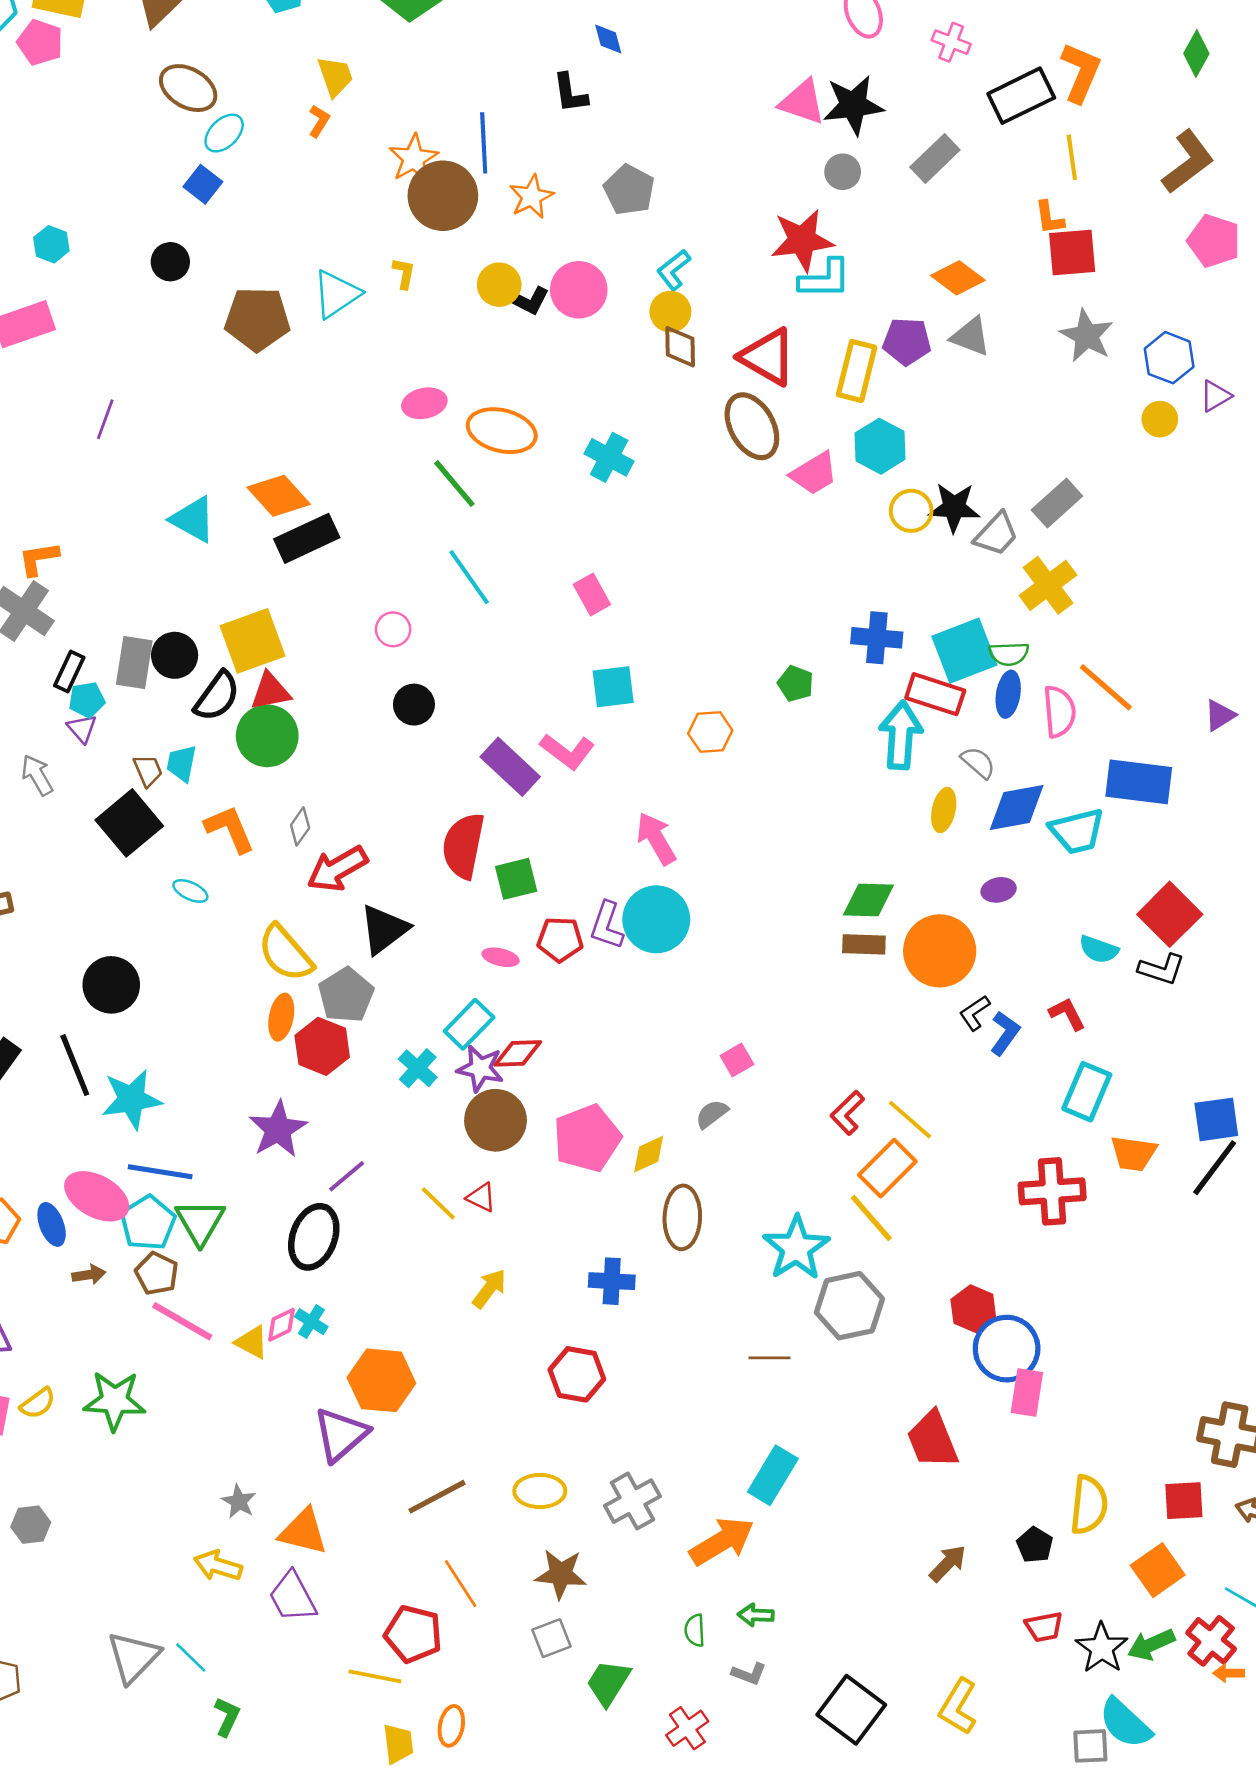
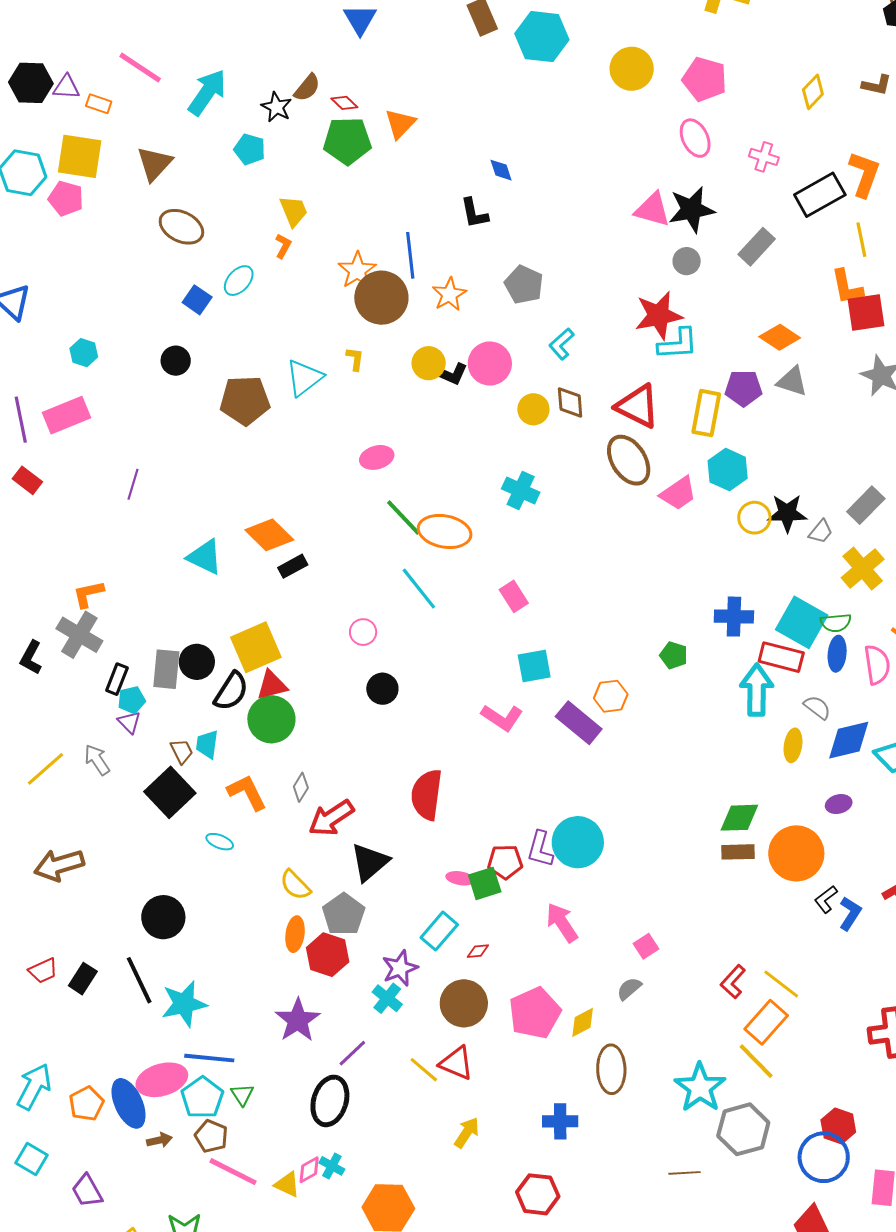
cyan ellipse: (224, 133) -> (239, 281), moved
orange L-shape: (1049, 218) -> (847, 287), size x1.4
yellow circle: (670, 312) -> (533, 409), moved
orange ellipse: (502, 431) -> (445, 531), moved
gray trapezoid: (996, 534) -> (821, 532), size x0.7
black rectangle: (307, 538) -> (293, 566), size x0.6
cyan square: (964, 651) -> (802, 622), turned -36
purple rectangle: (510, 767) -> (579, 723), moved
pink arrow: (656, 839) -> (562, 923), moved
green square: (516, 879) -> (485, 883), moved
yellow semicircle: (285, 953) -> (295, 885), size x0.7
red diamond: (518, 1053) -> (478, 951), size x0.6
cyan cross: (418, 1068) -> (387, 998), moved
purple star: (480, 1068) -> (400, 968), moved, turned -30
pink ellipse: (97, 1196) -> (162, 1080), turned -42
red triangle: (481, 1197) -> (456, 1063), size x1.5
green triangle: (200, 1222) -> (242, 1095), size x0.6
blue ellipse: (52, 1224) -> (129, 1103), size x1.5
blue circle: (1007, 1349) -> (824, 1157), moved

